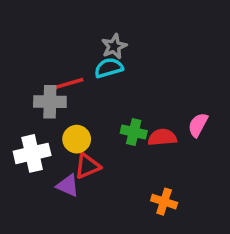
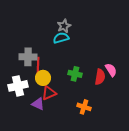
red line: (68, 84) -> (38, 66), moved, turned -72
pink semicircle: (198, 125) -> (111, 70), turned 120
red semicircle: (162, 137) -> (100, 77), moved, turned 105
orange cross: (164, 202) -> (84, 107), moved

